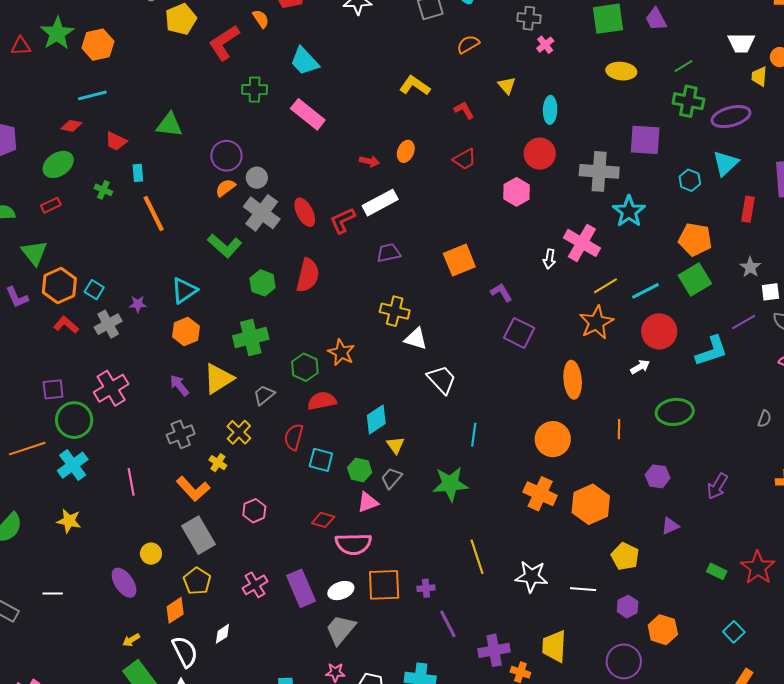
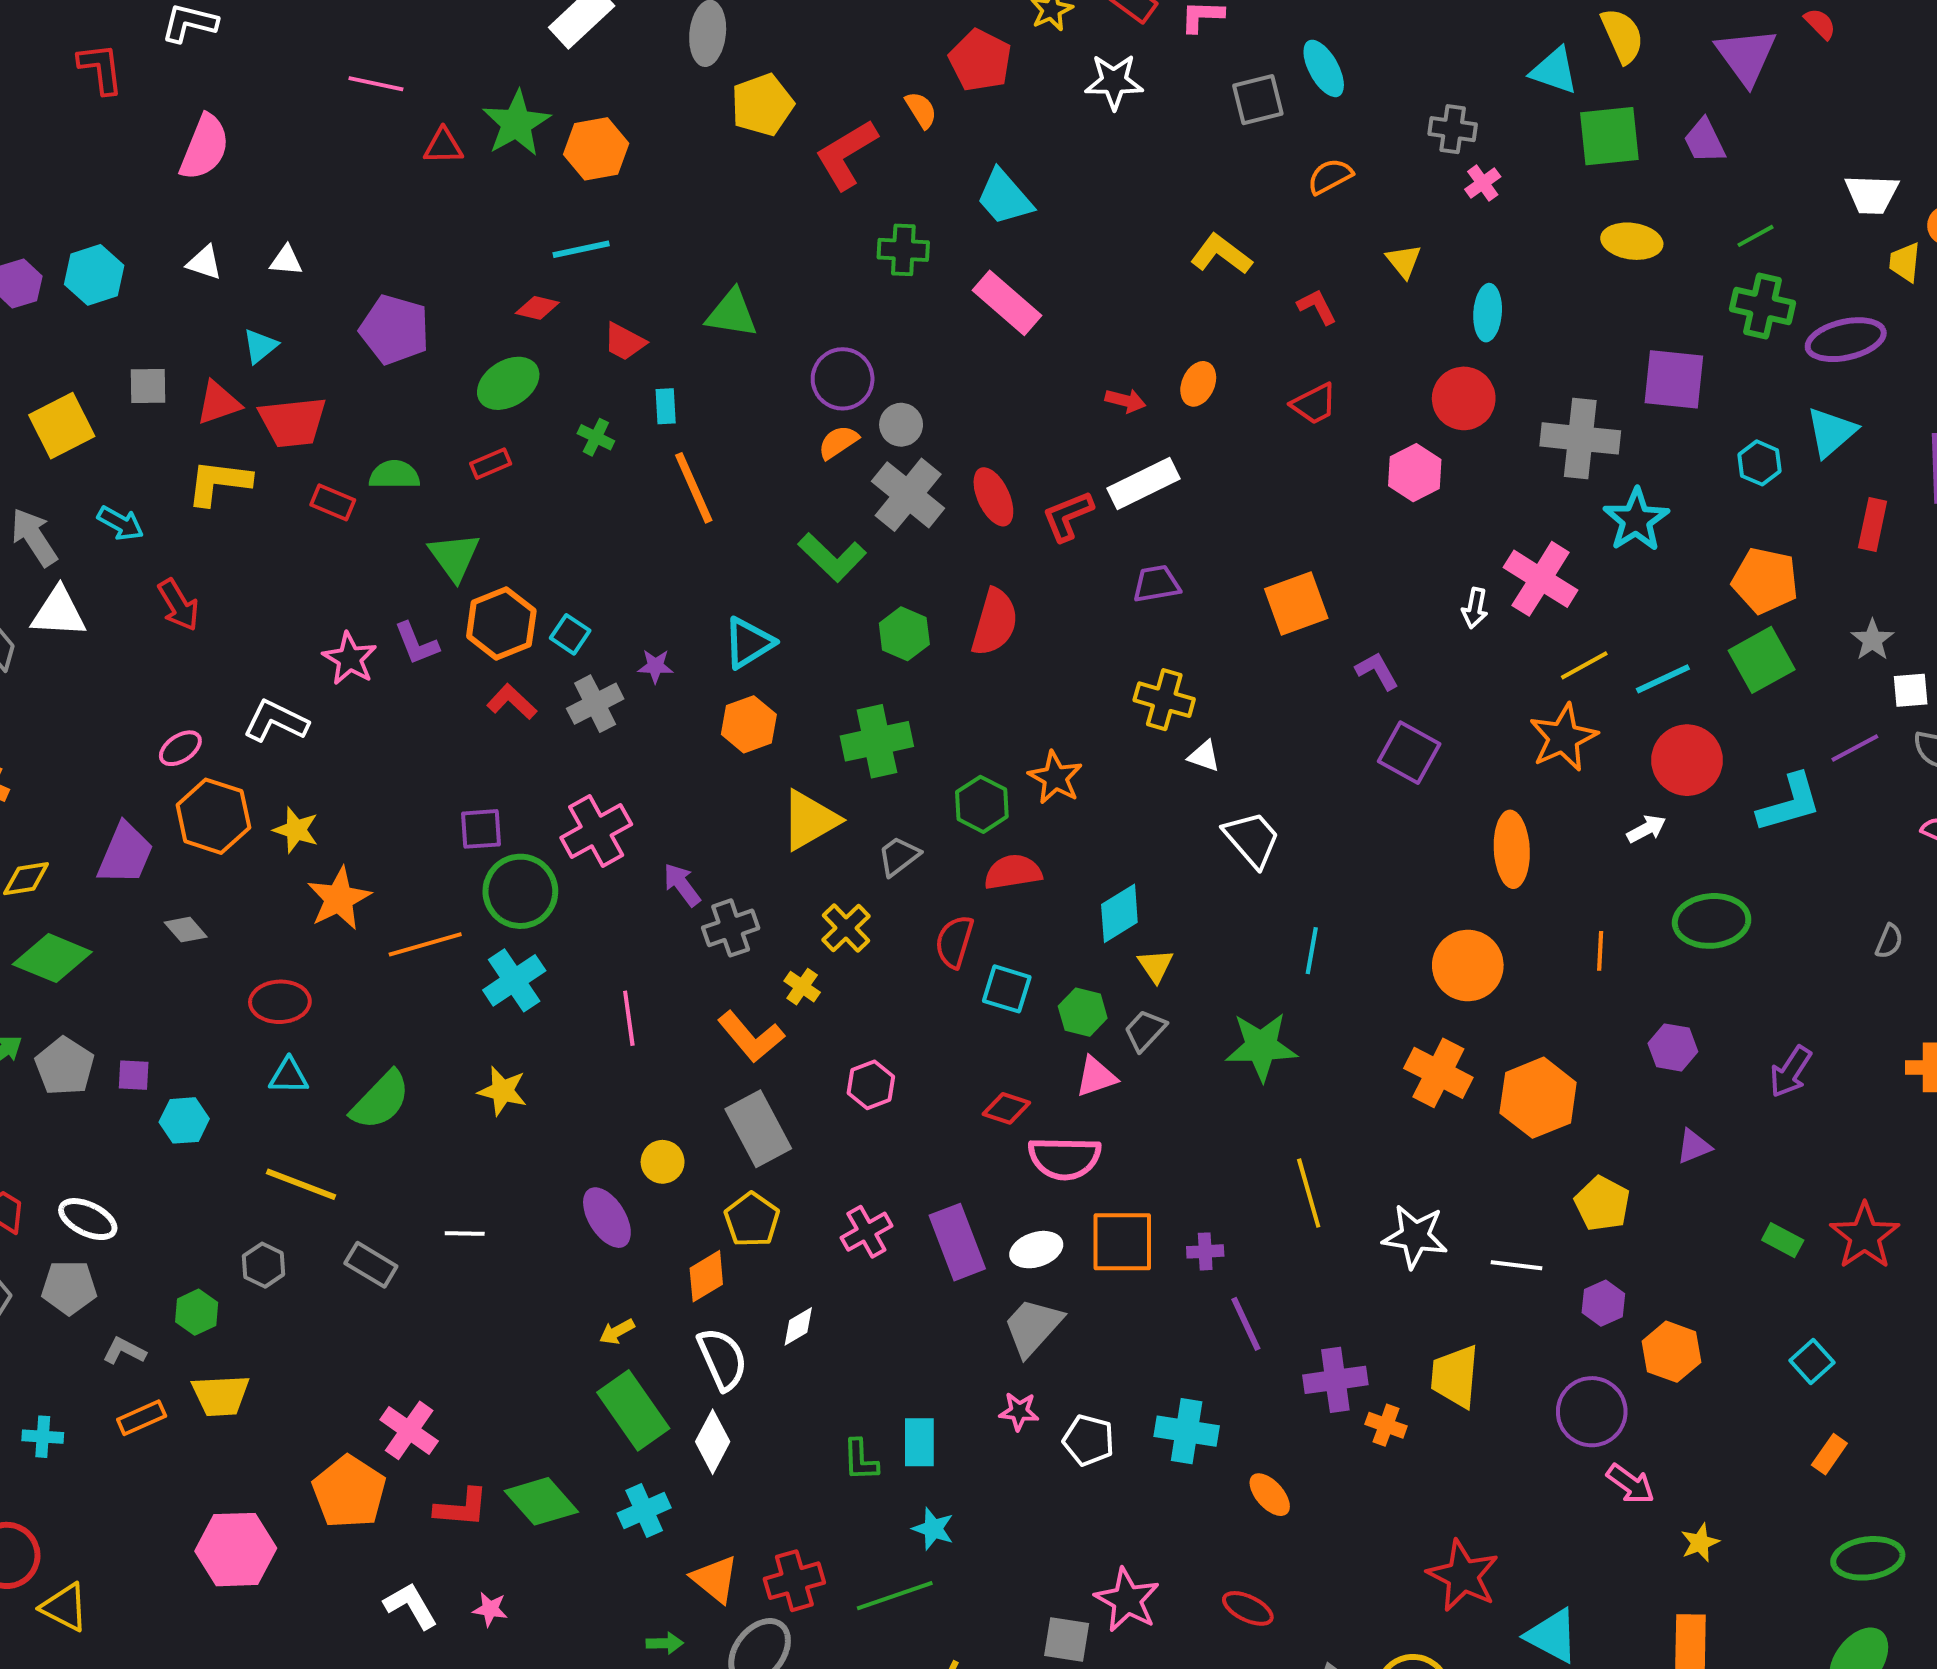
white triangle: (416, 339) -> (1204, 756), size x0.7
purple arrow: (179, 385) -> (682, 885), moved

